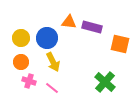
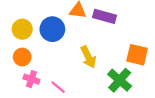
orange square: (120, 44) -> (137, 55), moved
yellow arrow: (53, 62) -> (88, 57), moved

